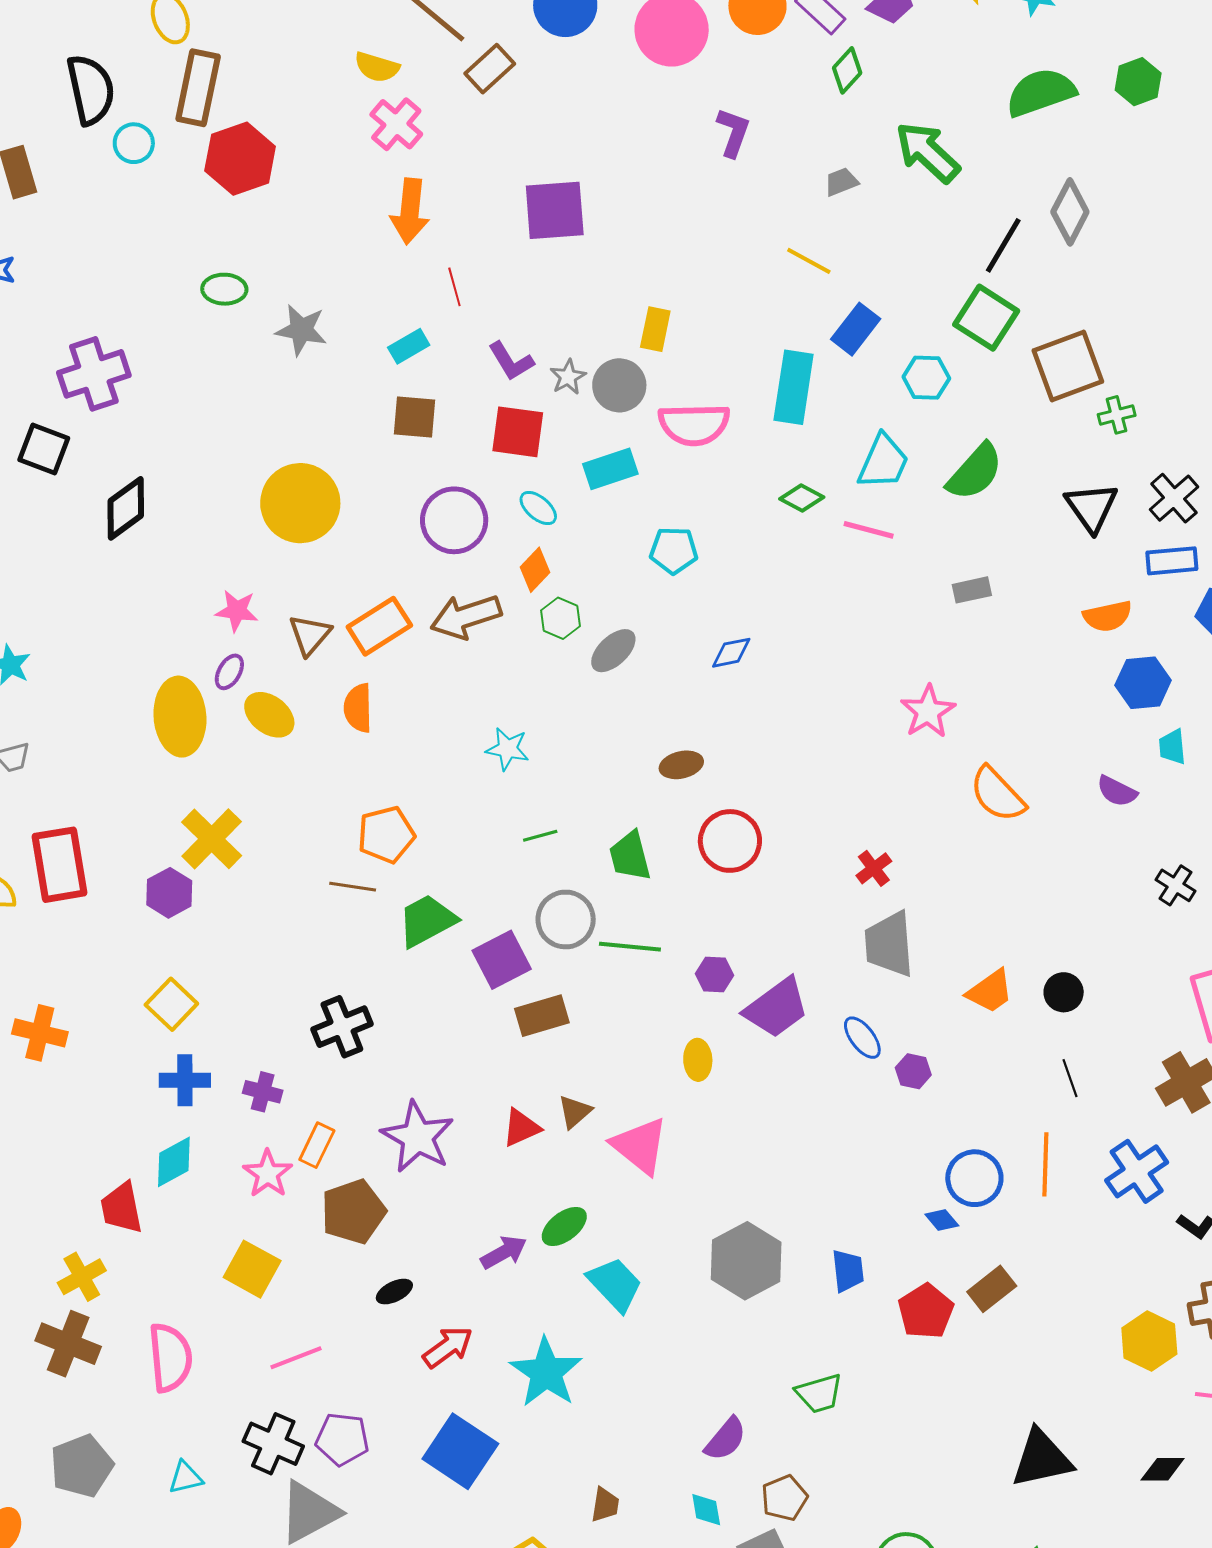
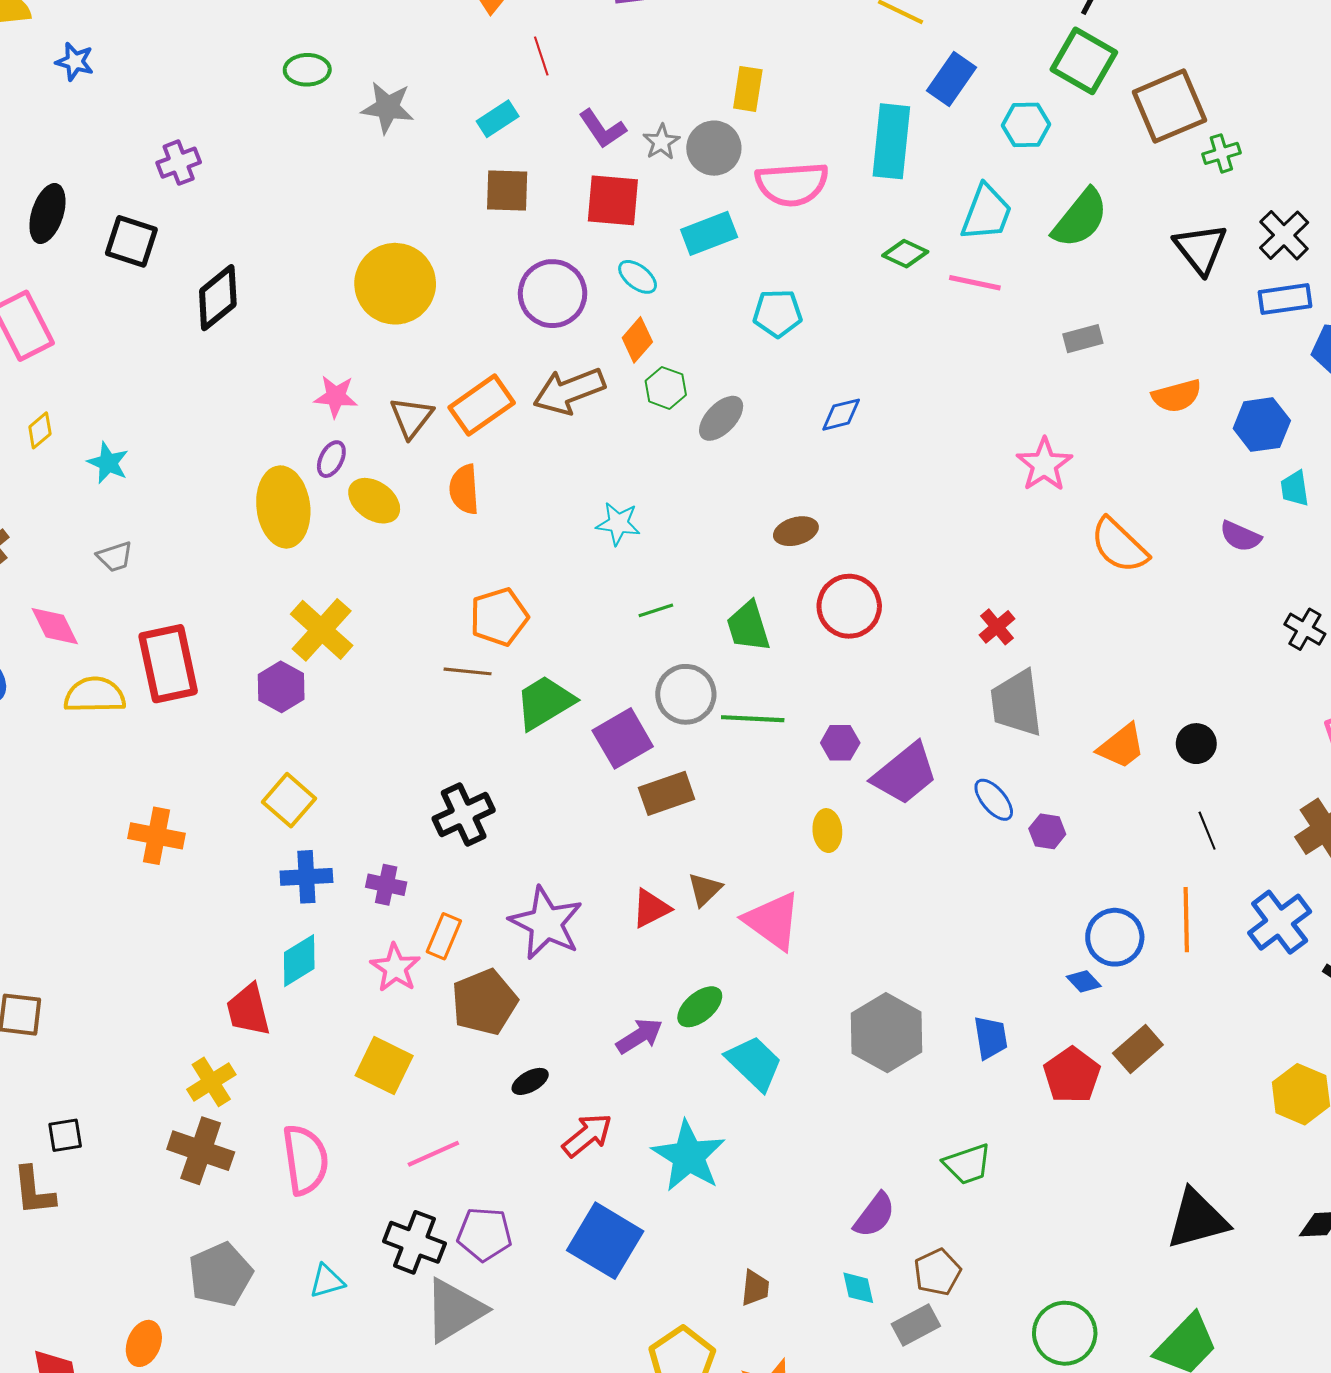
purple cross: (94, 374) -> (179, 163), size x0.6
orange semicircle: (1108, 616) -> (1177, 396), moved

